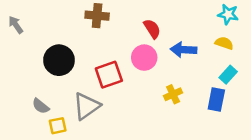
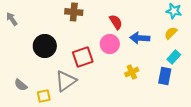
yellow semicircle: (224, 43) -> (171, 33), turned -64
gray semicircle: (41, 106) -> (21, 85), moved

